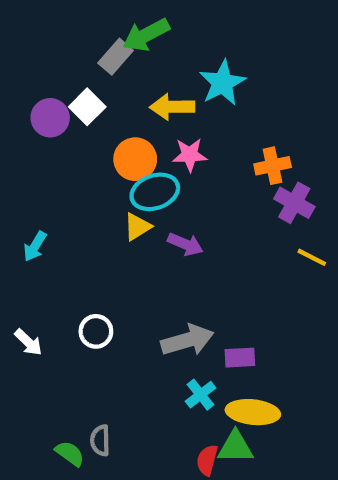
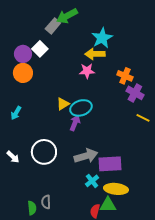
yellow arrow: (172, 107) -> (95, 54), moved
orange circle: (135, 159) -> (23, 73), moved
orange cross: (273, 166) -> (125, 76), turned 35
cyan ellipse: (155, 192) -> (81, 108), moved
purple arrow: (185, 244) -> (75, 123), moved, turned -91
white circle: (96, 331) -> (44, 152), size x1.6
purple rectangle: (240, 358) -> (110, 164), size x1.6
green semicircle: (70, 453) -> (32, 208), turned 48

